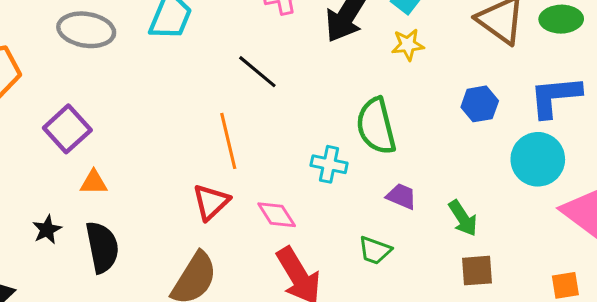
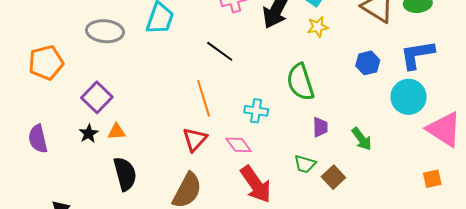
cyan cross: (329, 164) -> (256, 111), moved
purple trapezoid: (401, 196) -> (320, 127), turned 70
black star: (47, 230) -> (89, 133), moved
brown square: (477, 271) -> (333, 177), moved, turned -35

